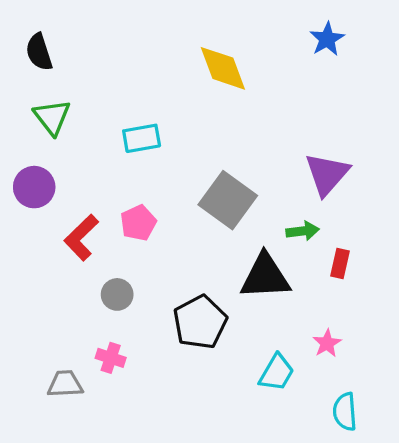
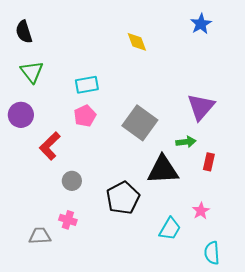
yellow diamond: (223, 68) -> (137, 42), size x0.7
pink pentagon: (138, 223) -> (85, 116), moved

